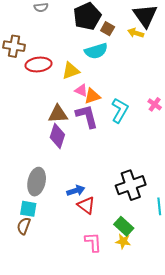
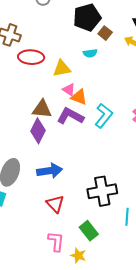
cyan semicircle: (96, 51) -> (90, 53), size x0.6
orange triangle: (92, 96) -> (79, 97), turned 30
purple L-shape: (87, 116) -> (70, 116), turned -56
blue arrow: (76, 191) -> (50, 171), moved, size x1.4
yellow star: (123, 241) -> (78, 255), moved

